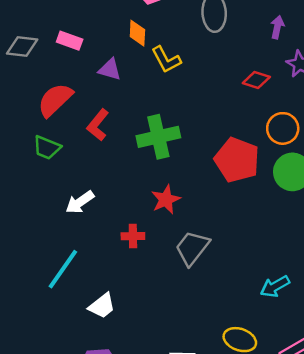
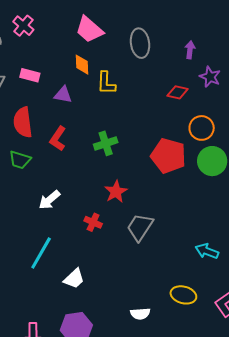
yellow L-shape: (166, 60) -> (106, 83), turned 35
red semicircle: (55, 100) -> (23, 122), turned -48
green cross: (158, 137) -> (106, 143), size x0.7
red cross: (133, 236) -> (93, 222), turned 30
cyan arrow: (275, 286) -> (207, 251), turned 55

